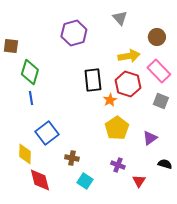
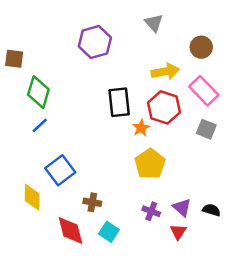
blue line: (31, 98) -> (40, 125), turned 56
purple triangle: (150, 138) -> (182, 207), moved, turned -42
red diamond: (40, 180) -> (70, 230), moved

